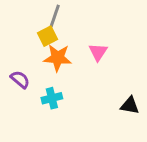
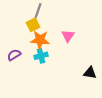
purple semicircle: (20, 79) -> (14, 55), turned -72
cyan cross: (52, 98) -> (41, 56), moved

